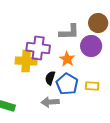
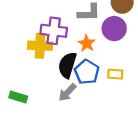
black semicircle: (50, 78) -> (67, 65), size x1.6
gray arrow: (50, 102) -> (67, 92), turned -42

